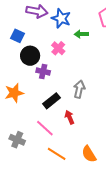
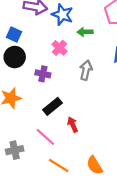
black circle: (30, 56) -> (15, 57), moved
gray arrow: (79, 89) -> (86, 70), moved
gray cross: (17, 140) -> (15, 150), turned -35

